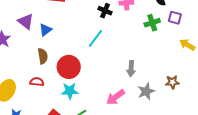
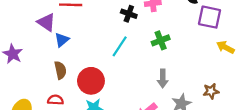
purple square: (175, 18) -> (209, 17), size x1.5
purple triangle: (26, 21) -> (46, 22), moved
green cross: (152, 23) -> (161, 40), moved

